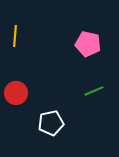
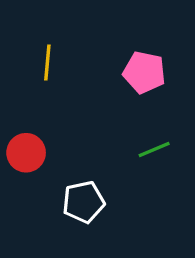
yellow line: (15, 36) -> (47, 62), moved

